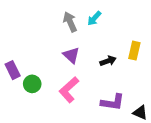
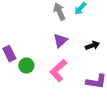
purple triangle: (71, 55) -> (60, 41), turned 35

